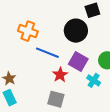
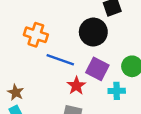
cyan cross: (94, 80) -> (117, 91), turned -32

